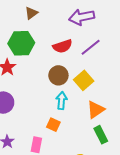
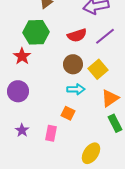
cyan arrow: (61, 101) -> (76, 89), turned 84

